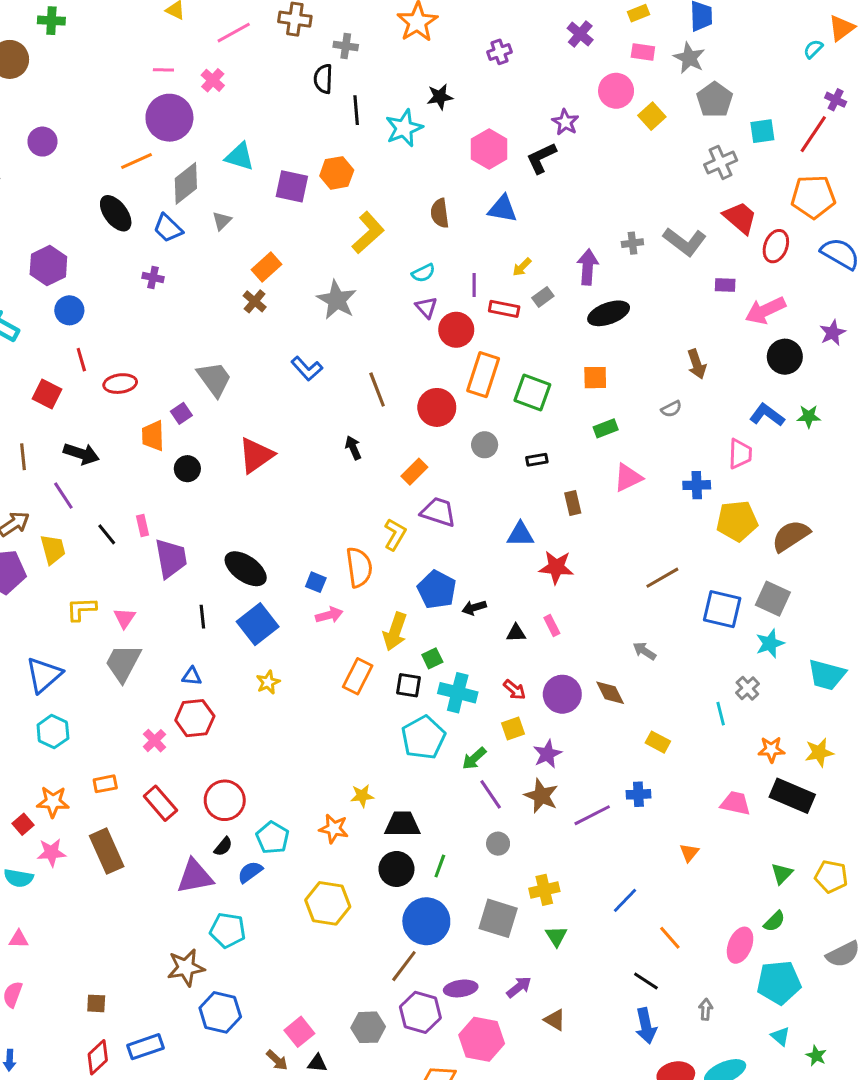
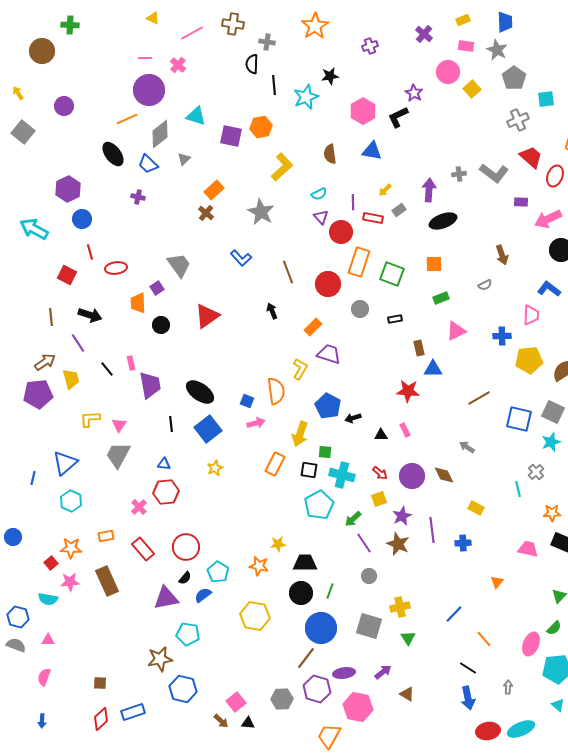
blue triangle: (520, 534) -> (433, 369), moved
green square: (432, 658) -> (325, 452), turned 32
purple line: (592, 815) -> (432, 530), moved, turned -70

